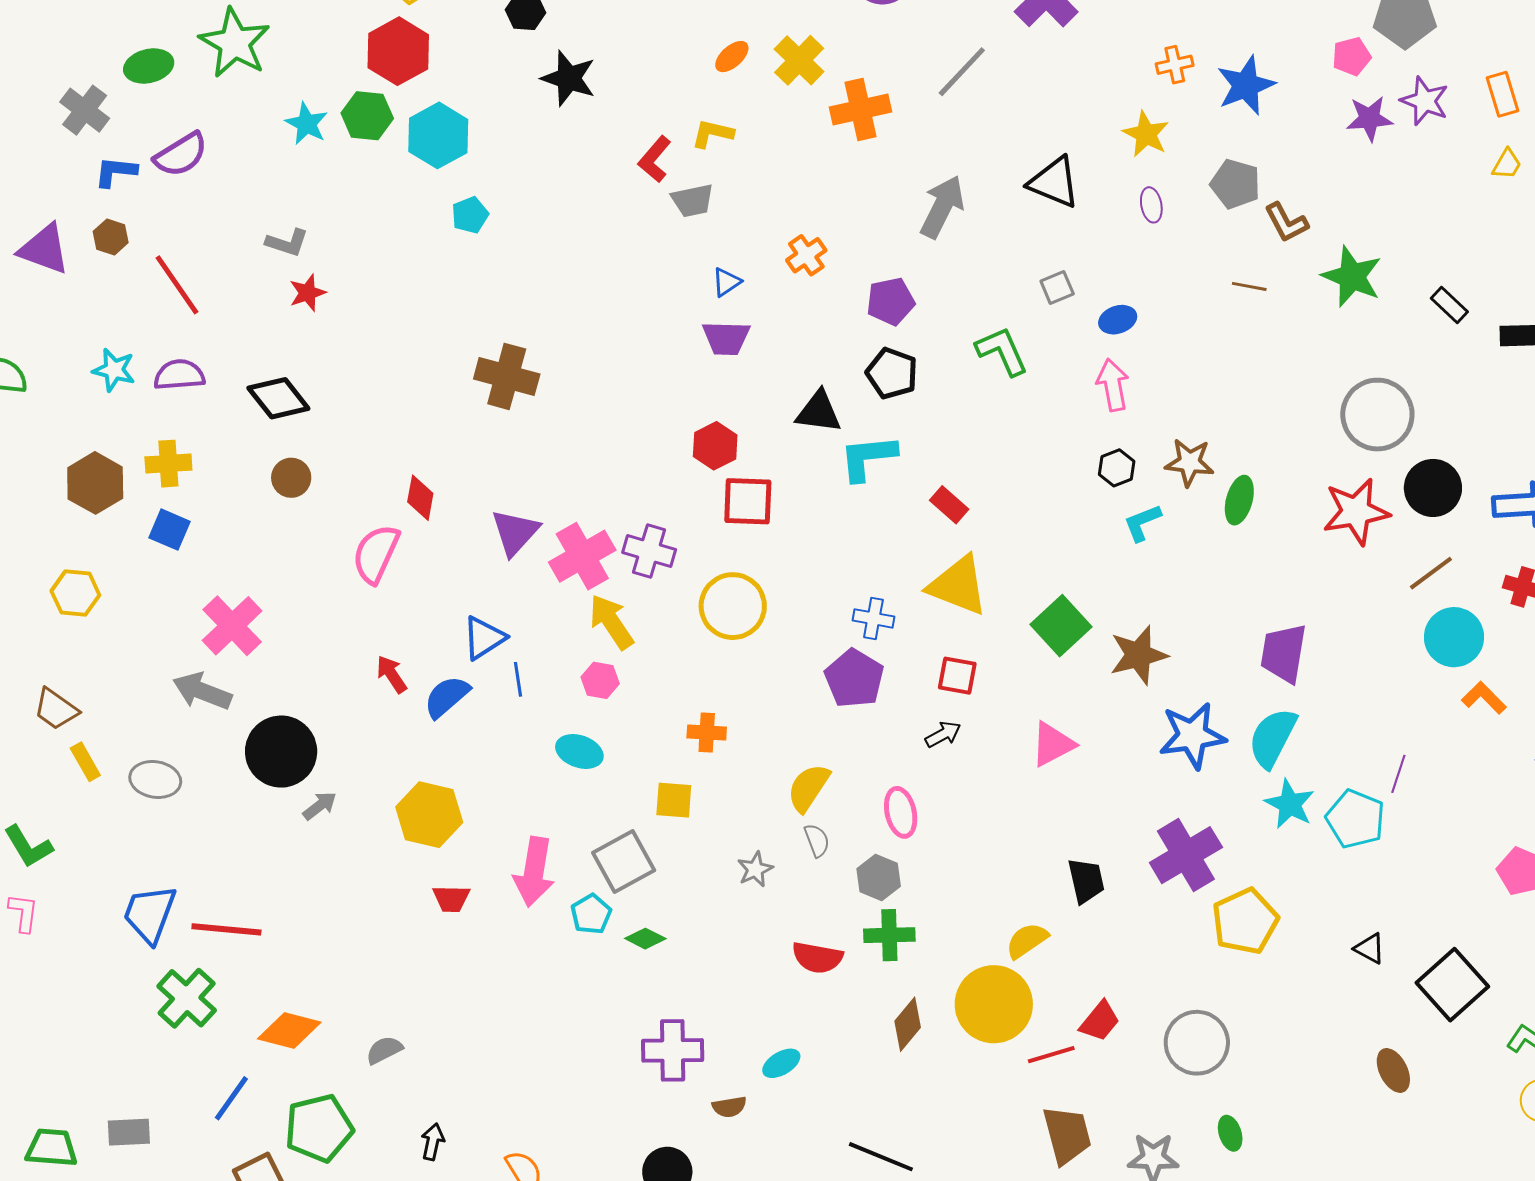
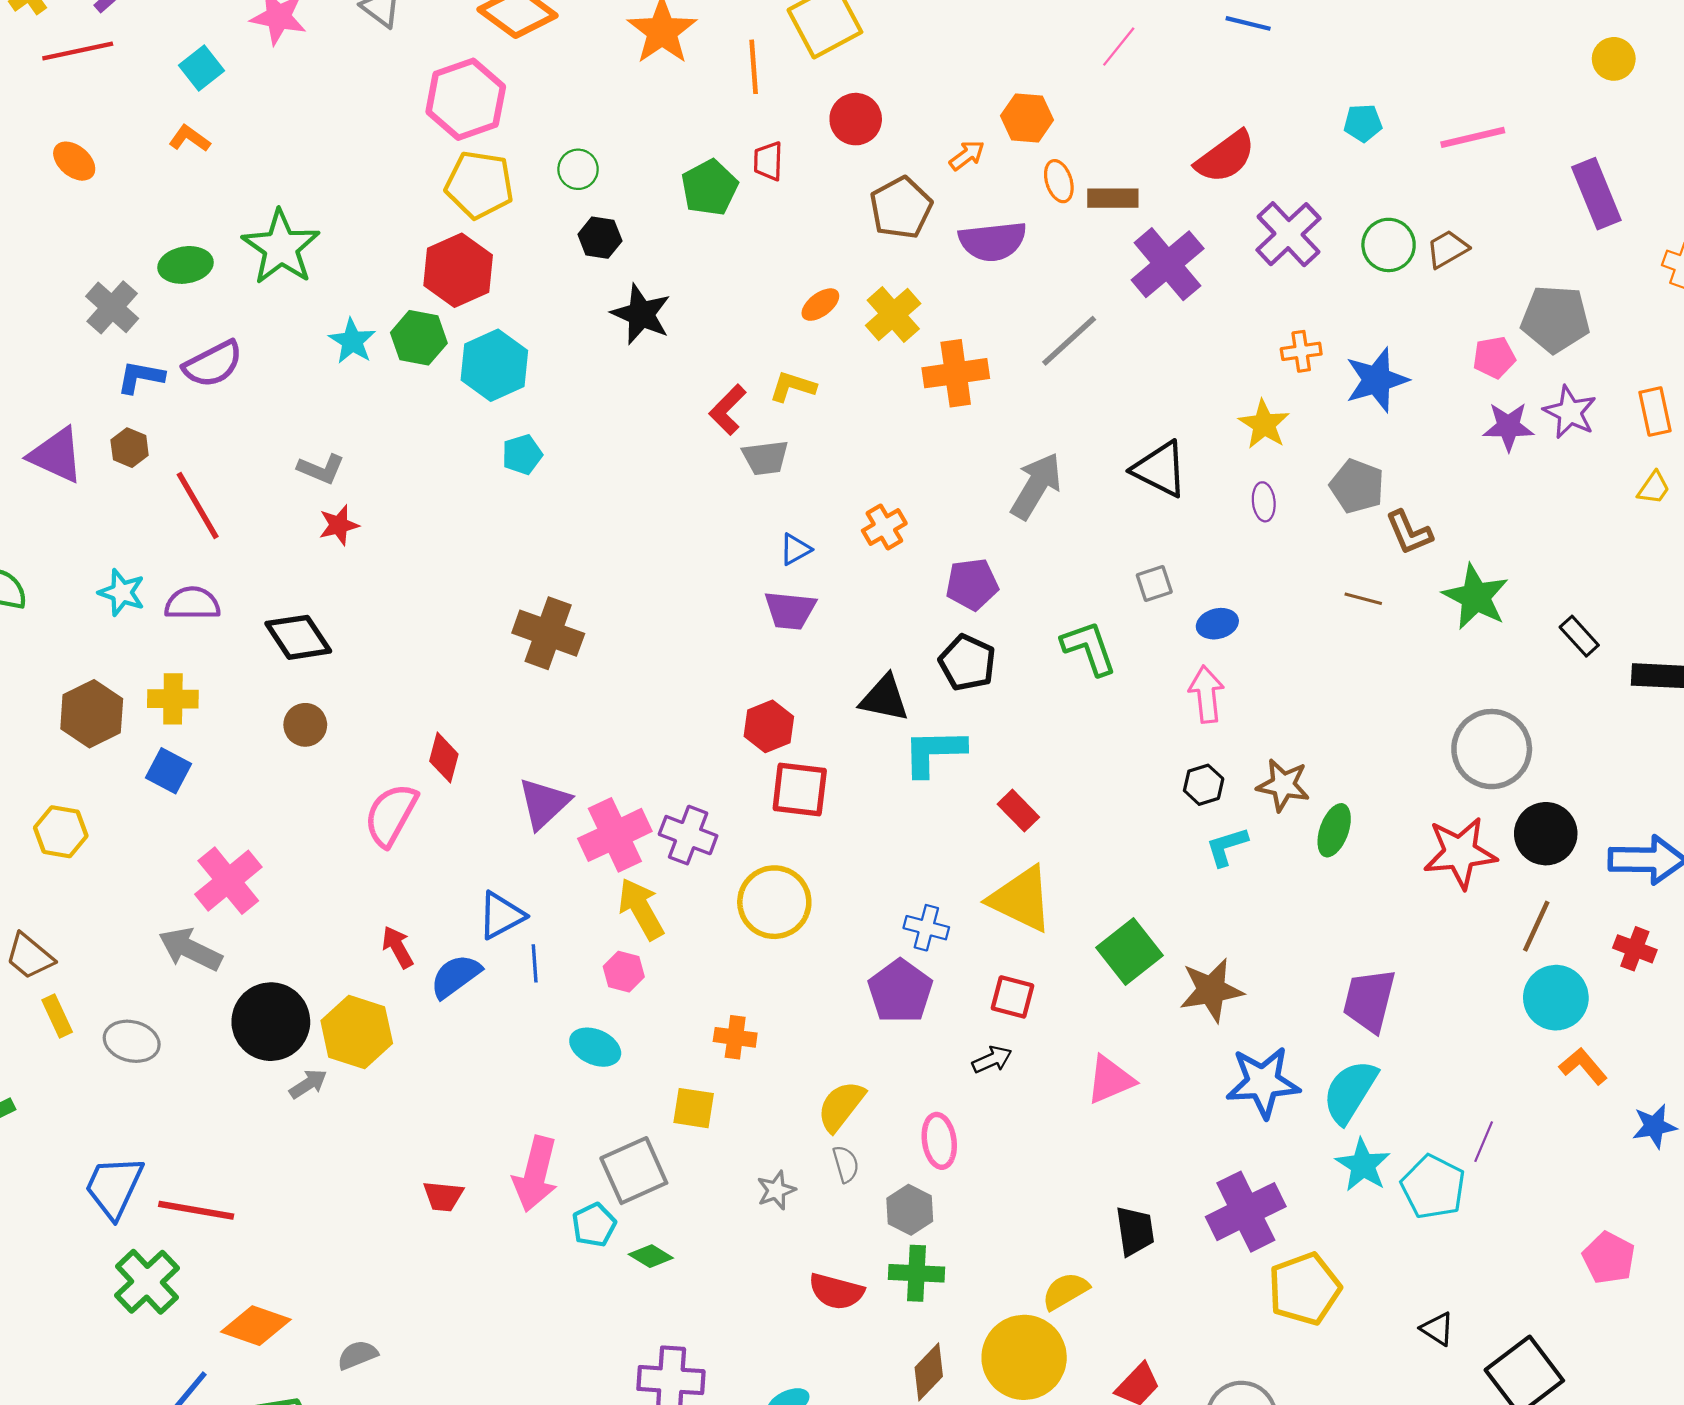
brown line: (1431, 573) -> (1536, 926), turned -33
yellow hexagon: (429, 815) -> (357, 1032), moved

